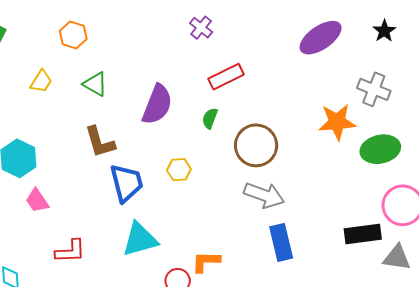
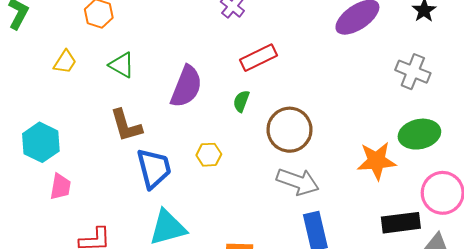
orange star: (337, 122) -> (377, 161), moved
pink trapezoid: (37, 201) -> (60, 187), turned -136

